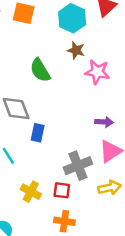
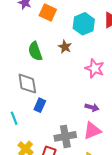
brown star: (76, 50) -> (65, 47), moved
green semicircle: (40, 70) -> (35, 51), moved

